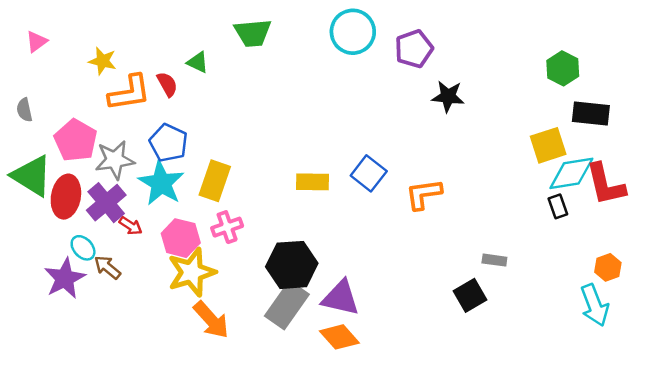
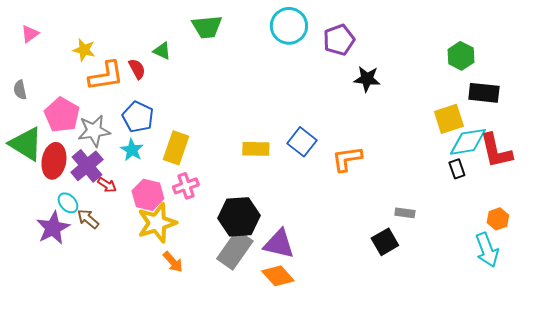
cyan star: (161, 183) -> (132, 150), size x0.6
orange arrow: (211, 320) -> (173, 262), size x0.7

